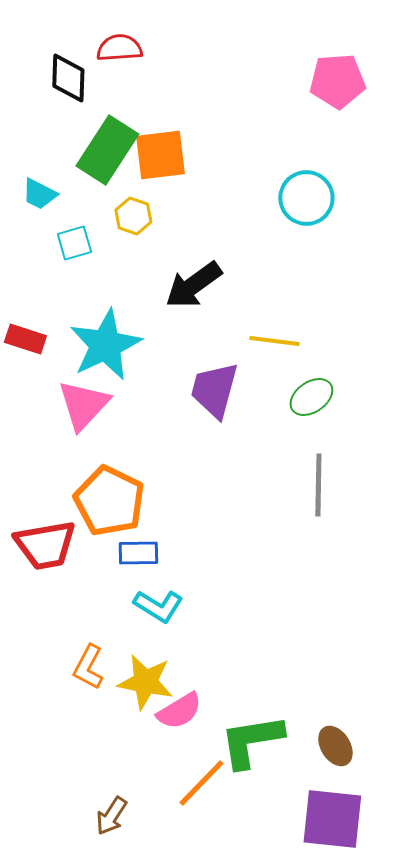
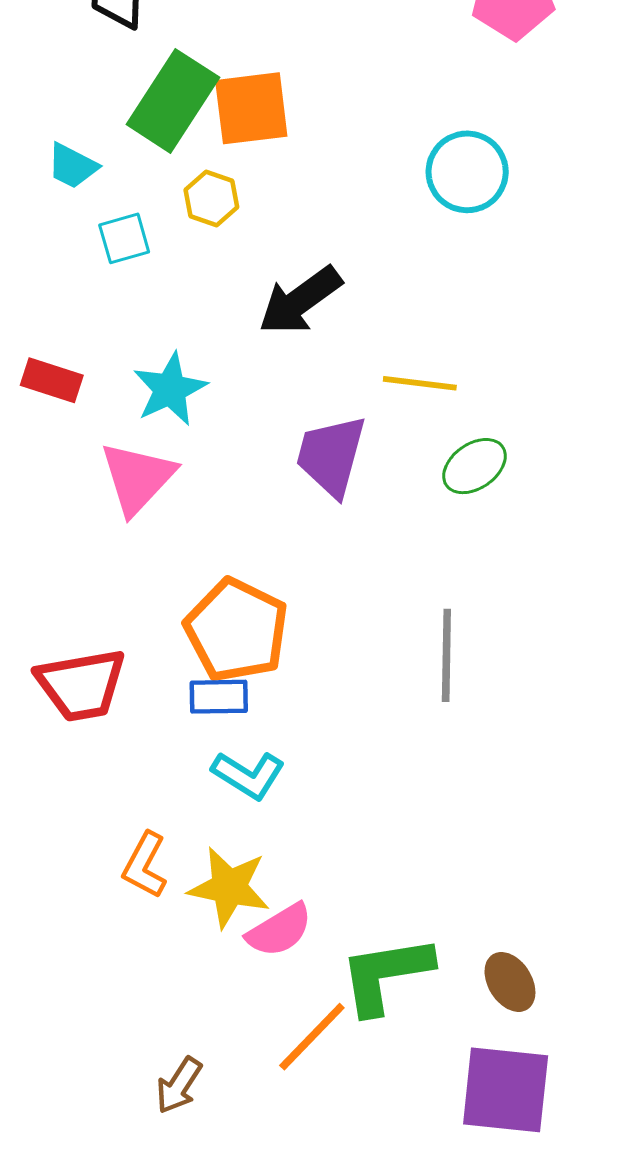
cyan star: (105, 345) -> (170, 389), size x0.7
gray line: (318, 485) -> (446, 655), moved
orange pentagon: (109, 501) -> (237, 630), moved

